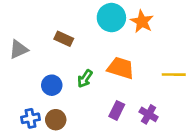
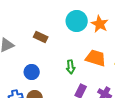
orange trapezoid: (121, 68) -> (96, 58), moved
green arrow: (85, 79) -> (71, 67), moved, turned -40

